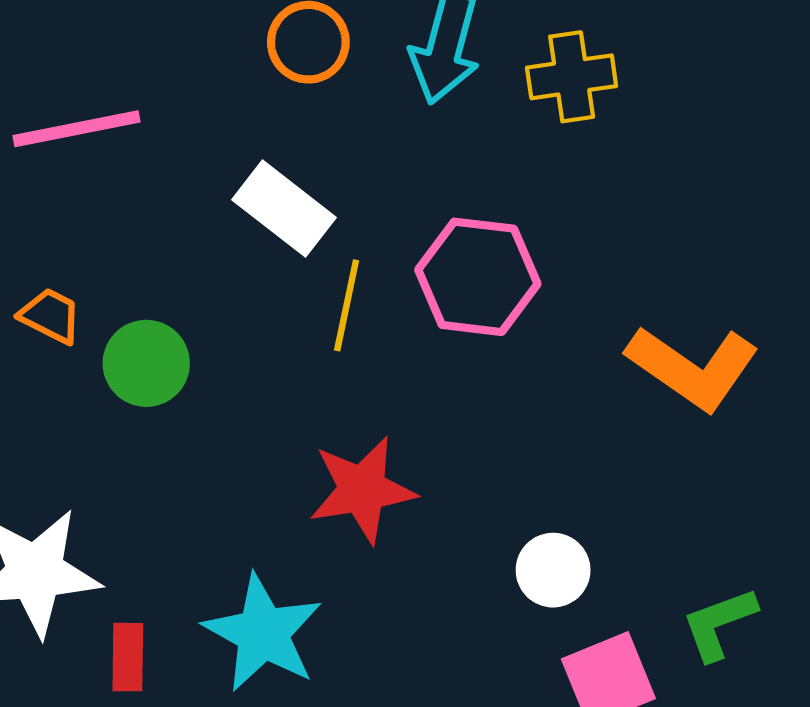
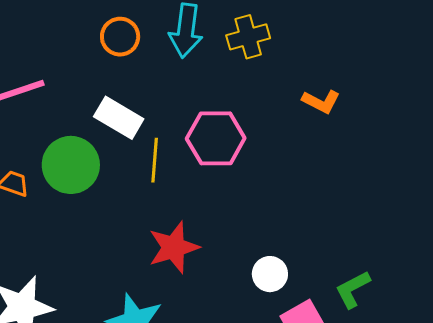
green circle: (146, 363) -> (71, 165), moved, size x1.4
orange L-shape: (693, 368) -> (321, 102), moved, size x0.6

